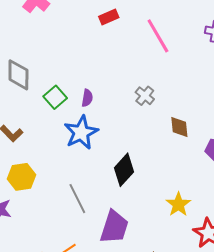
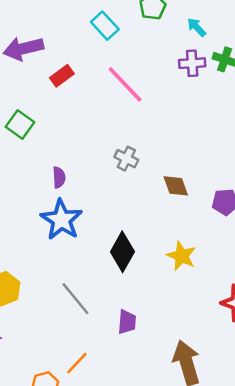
green square: (55, 97) -> (20, 125), moved
yellow star: (178, 204) -> (181, 256), moved
purple trapezoid: (114, 227) -> (127, 322), size x0.6

